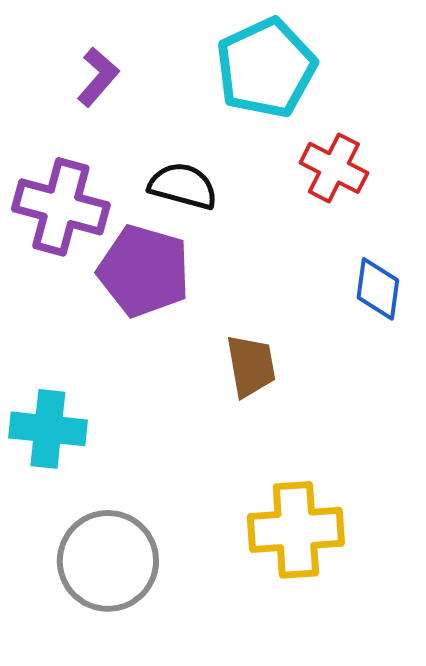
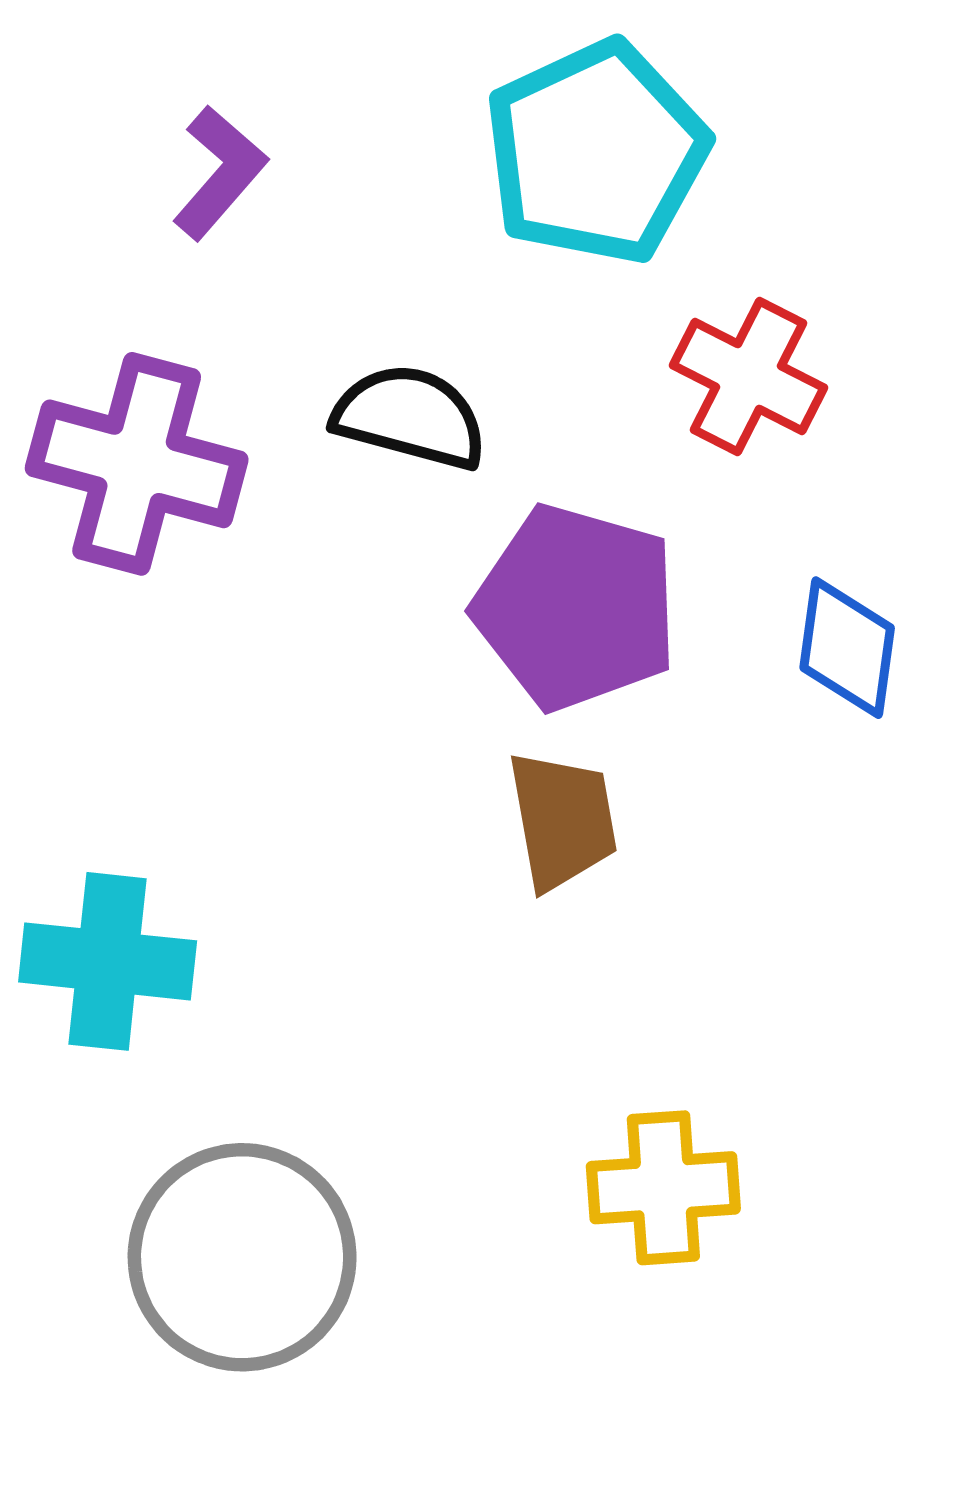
purple pentagon: (144, 271) -> (576, 607), moved
yellow cross: (296, 530) -> (663, 1188), size x0.7

